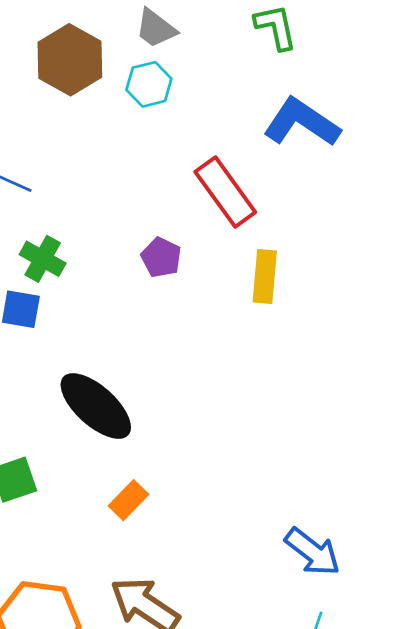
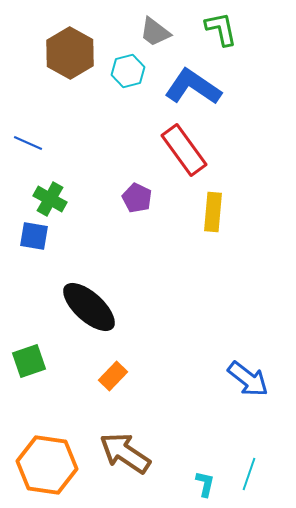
gray trapezoid: (156, 28) -> (155, 32), moved
blue L-shape: (302, 122) -> (193, 87), moved
blue arrow: (313, 552) -> (248, 379), moved

